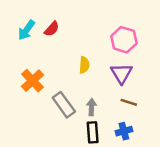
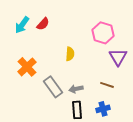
purple triangle: (122, 73) -> (118, 57), moved
gray arrow: (91, 107) -> (76, 89), turned -104

